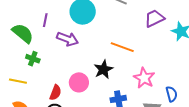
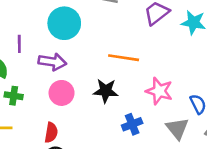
black star: (103, 69) -> (106, 91), turned -30
pink circle: (79, 82) -> (62, 93), moved

